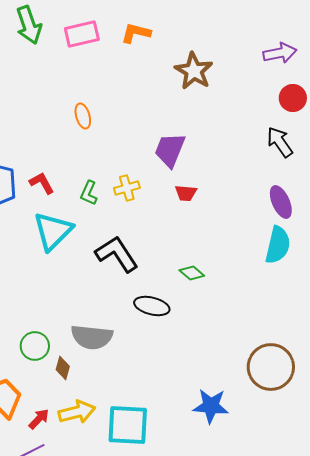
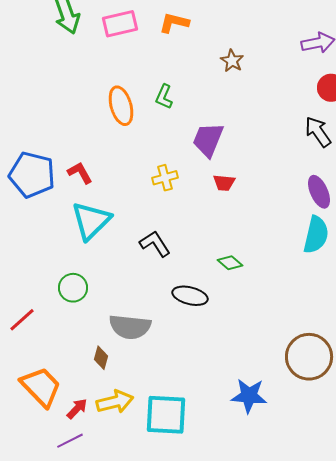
brown star: (194, 71) -> (232, 61), size x0.6
orange ellipse: (83, 116) -> (121, 106), size x1.5
green L-shape: (89, 193) -> (164, 97), moved
black L-shape: (117, 254) -> (155, 244), size x0.7
green circle: (35, 346) -> (73, 288), moved

